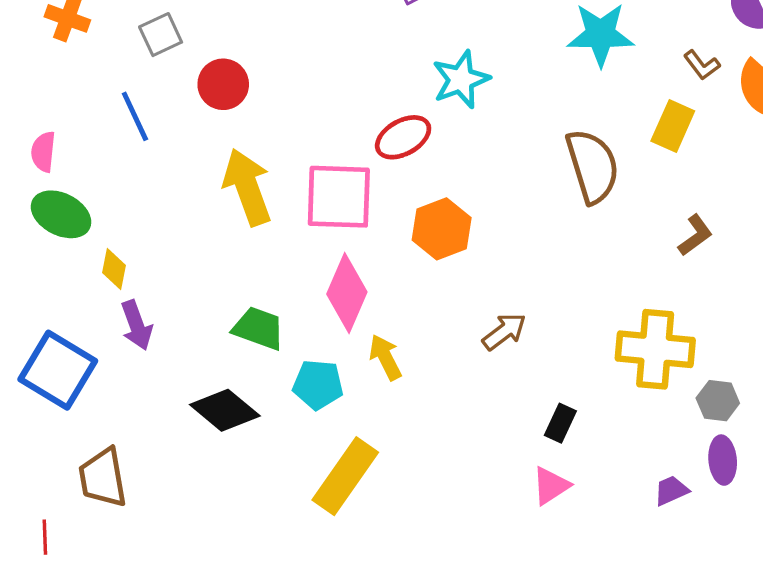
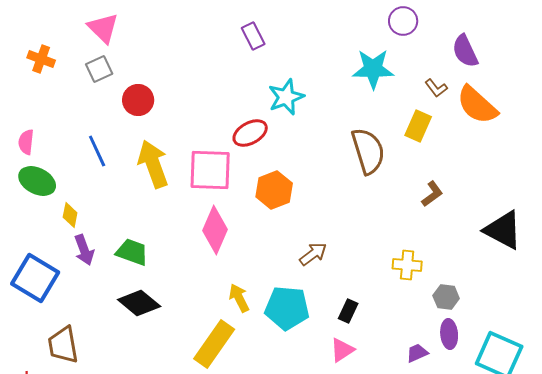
blue line: (135, 116) -> (97, 151), moved
green trapezoid: (259, 328) -> (132, 252), moved
yellow cross: (655, 349) -> (407, 265), size x0.6
yellow arrow: (385, 357) -> (239, 298), moved
cyan pentagon: (318, 385) -> (287, 308), moved, size x1.4

